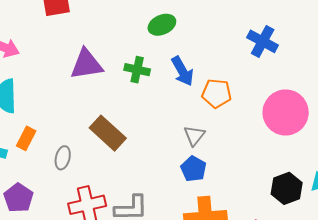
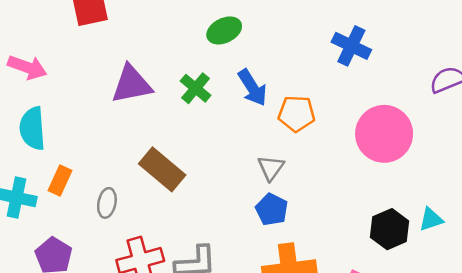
green cross: (137, 70) -> (196, 88), turned 30

